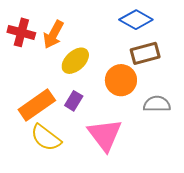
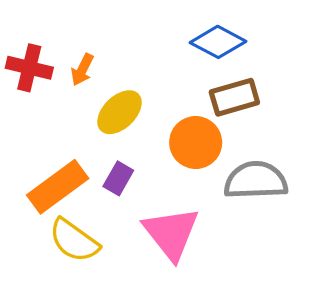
orange arrow: (53, 34) -> (82, 70), size x0.7
gray semicircle: (157, 104) -> (256, 180), size x1.4

